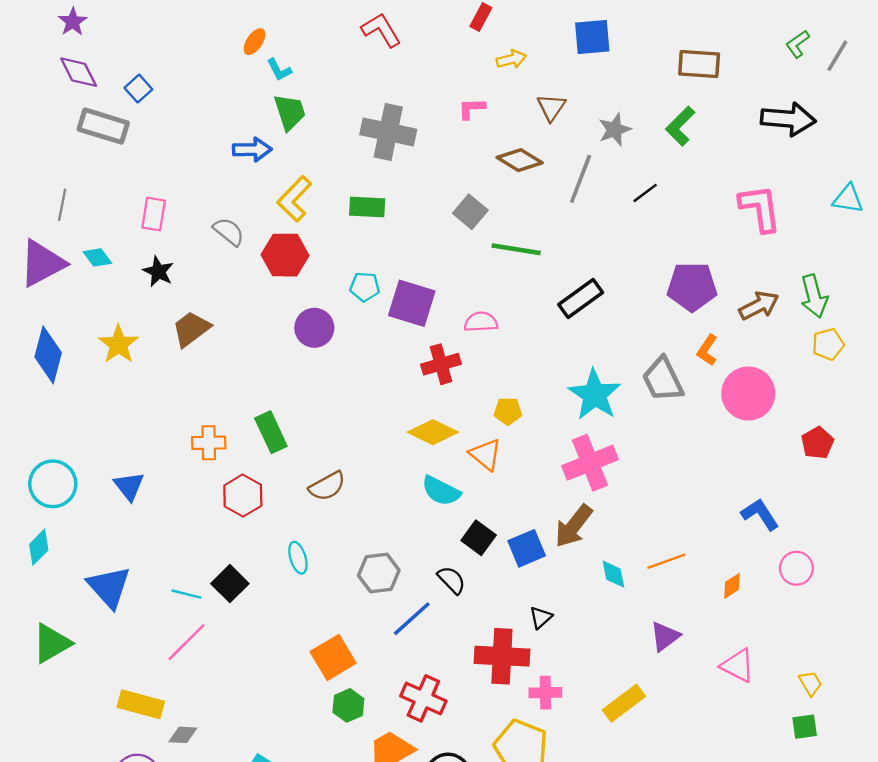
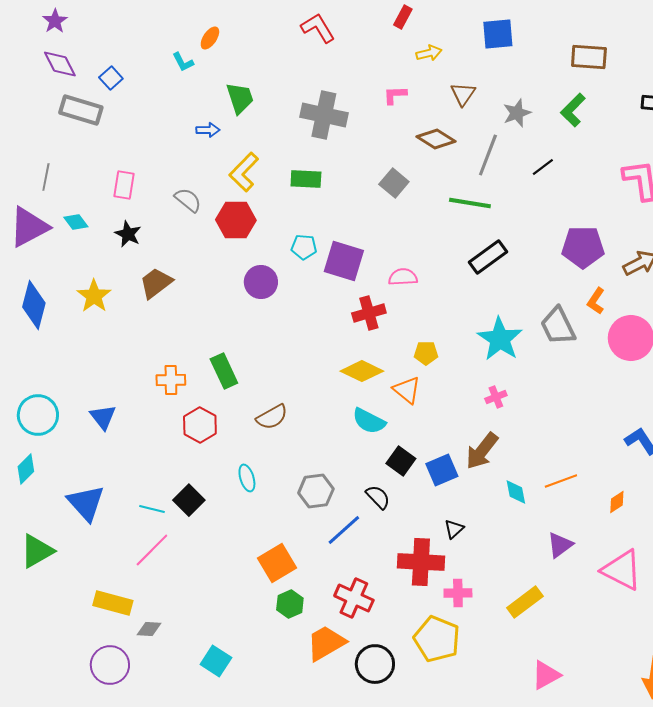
cyan L-shape: (279, 70) -> (183, 62), moved
blue arrow: (252, 150) -> (208, 130), size x0.7
green line: (516, 249) -> (470, 203), moved
pink cross: (590, 463) -> (496, 397), size x0.5
pink triangle: (738, 666) -> (622, 570), size x1.4

